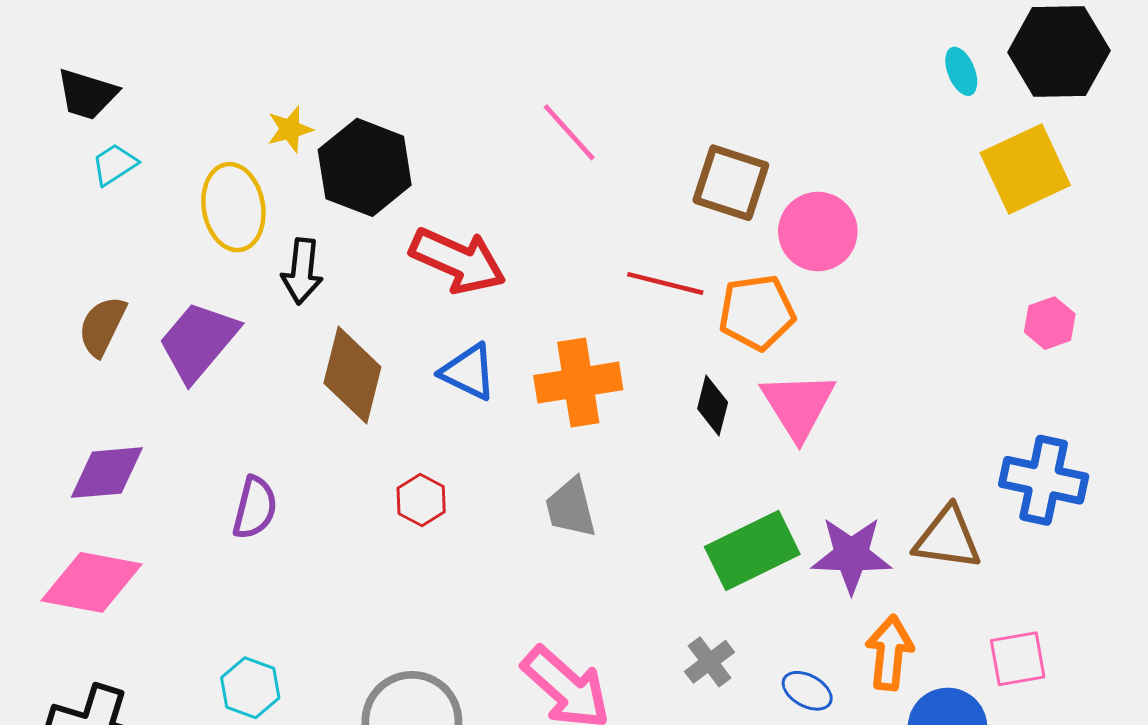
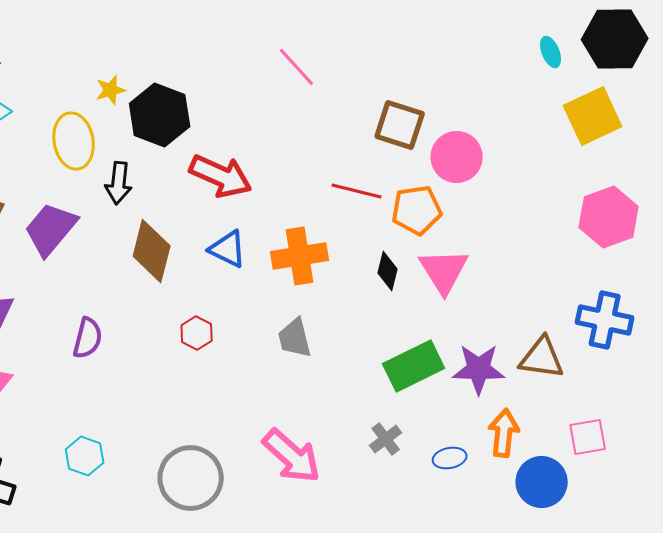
pink line: (569, 132) -> (297, 67), moved
pink hexagon: (1050, 323) -> (609, 217), size x1.8
blue ellipse: (807, 691) -> (450, 458), turned -40

